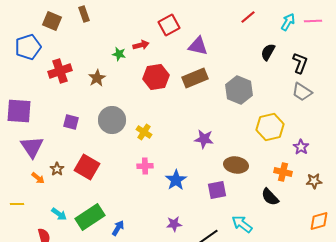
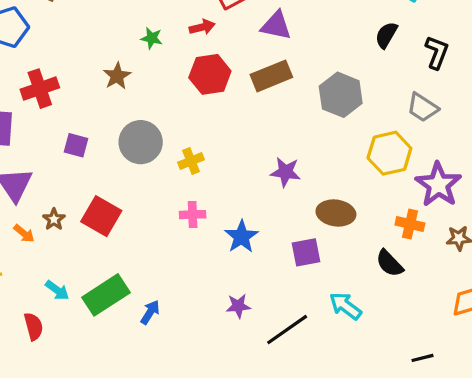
red arrow: (141, 45) -> (202, 27), moved
red cross: (60, 71) -> (40, 89), moved
gray trapezoid: (302, 92) -> (423, 107), moved
yellow cross: (144, 132) -> (191, 161), turned 35
purple star: (301, 147) -> (438, 185), size x1.8

